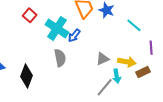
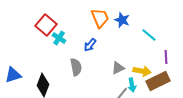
red square: (30, 15) -> (46, 25), size x1.5
cyan cross: (57, 28) -> (59, 38), moved, size x0.6
brown rectangle: (143, 72) -> (158, 81), size x1.6

